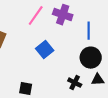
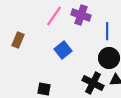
black cross: (75, 83) -> (93, 83), size x1.5

